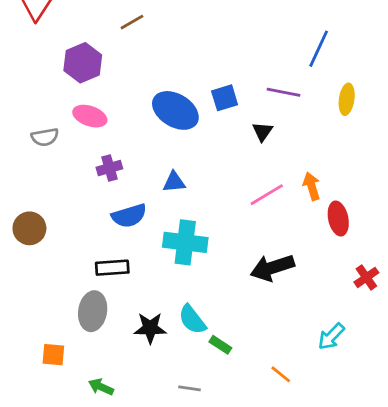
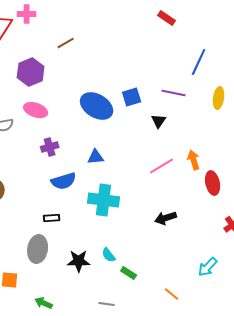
black rectangle: (112, 268) -> (52, 218), size x0.7
black arrow: (272, 268) -> (166, 218), size x0.7
cyan semicircle: (192, 320) -> (109, 255), size x0.7

